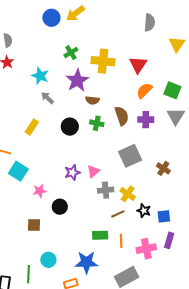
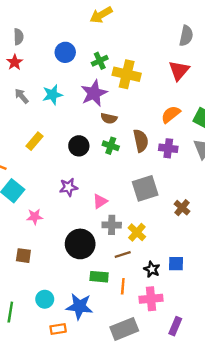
blue circle: (51, 18) -> (65, 52), moved
green cross: (71, 53) -> (100, 61), moved
red triangle: (138, 65) -> (179, 70), moved
cyan star: (40, 76) -> (52, 95), moved, turned 30
gray arrow: (47, 98) -> (22, 96), moved
purple star: (72, 173) -> (69, 187), moved
black circle: (60, 207) -> (80, 244), moved, size x1.6
black star: (144, 211) -> (152, 269), moved
purple rectangle: (169, 240) -> (175, 326), moved
cyan circle: (48, 260) -> (45, 299), moved

